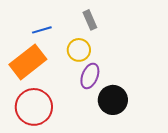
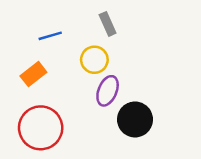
orange rectangle: (28, 62) -> (33, 74), size x0.6

